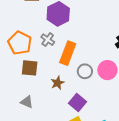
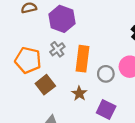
gray cross: (48, 40) -> (57, 49), turned 32
brown square: (30, 68) -> (45, 85), turned -30

